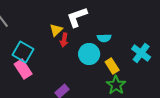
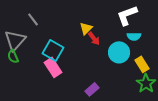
white L-shape: (77, 17) -> (127, 15), moved
red arrow: (64, 40) -> (94, 38), turned -48

